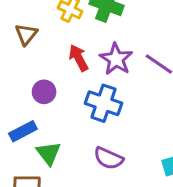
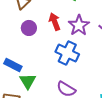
purple circle: (44, 92) -> (29, 28), moved
blue rectangle: (23, 131) -> (13, 65), turned 48

